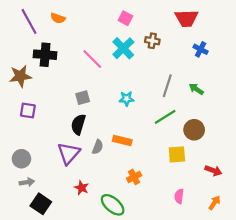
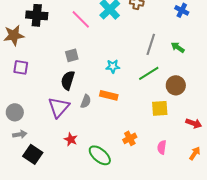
cyan star: (127, 99) -> (113, 66), moved
orange cross: (134, 177) -> (130, 138), moved

